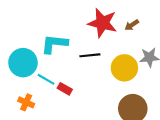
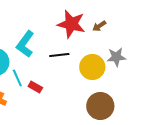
cyan L-shape: (54, 44) -> (25, 44), turned -60
cyan line: (46, 79) -> (17, 78), turned 36

